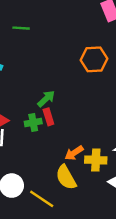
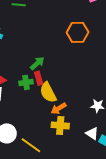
yellow cross: (96, 160) -> (60, 125), moved
yellow semicircle: (66, 177) -> (48, 92), moved

